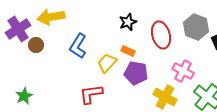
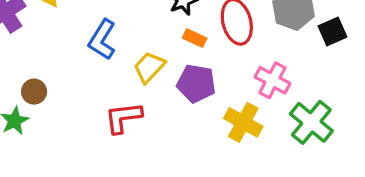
brown circle: (36, 45) -> (34, 92), moved
orange rectangle: (128, 51) -> (195, 38), moved

